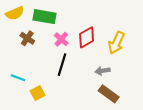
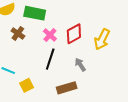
gray arrow: (103, 71) -> (80, 65), moved, turned 64
brown rectangle: (109, 94) -> (67, 88), moved, turned -54

